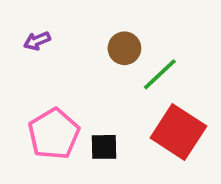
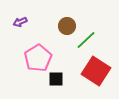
pink pentagon: (54, 134) -> (38, 58), moved

